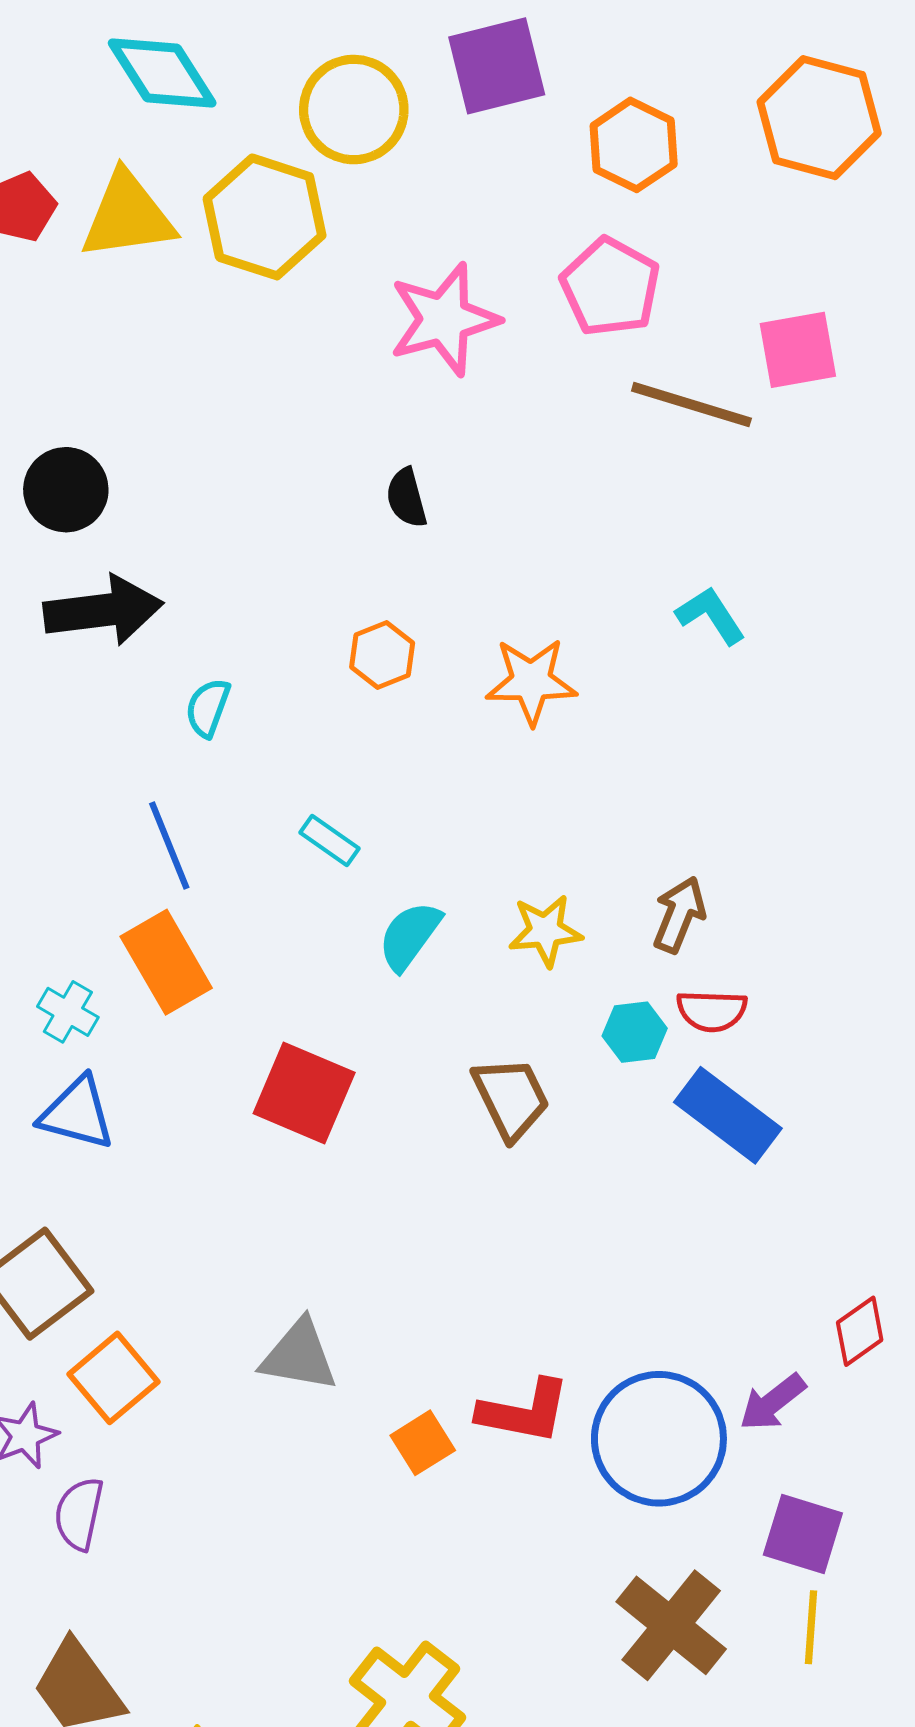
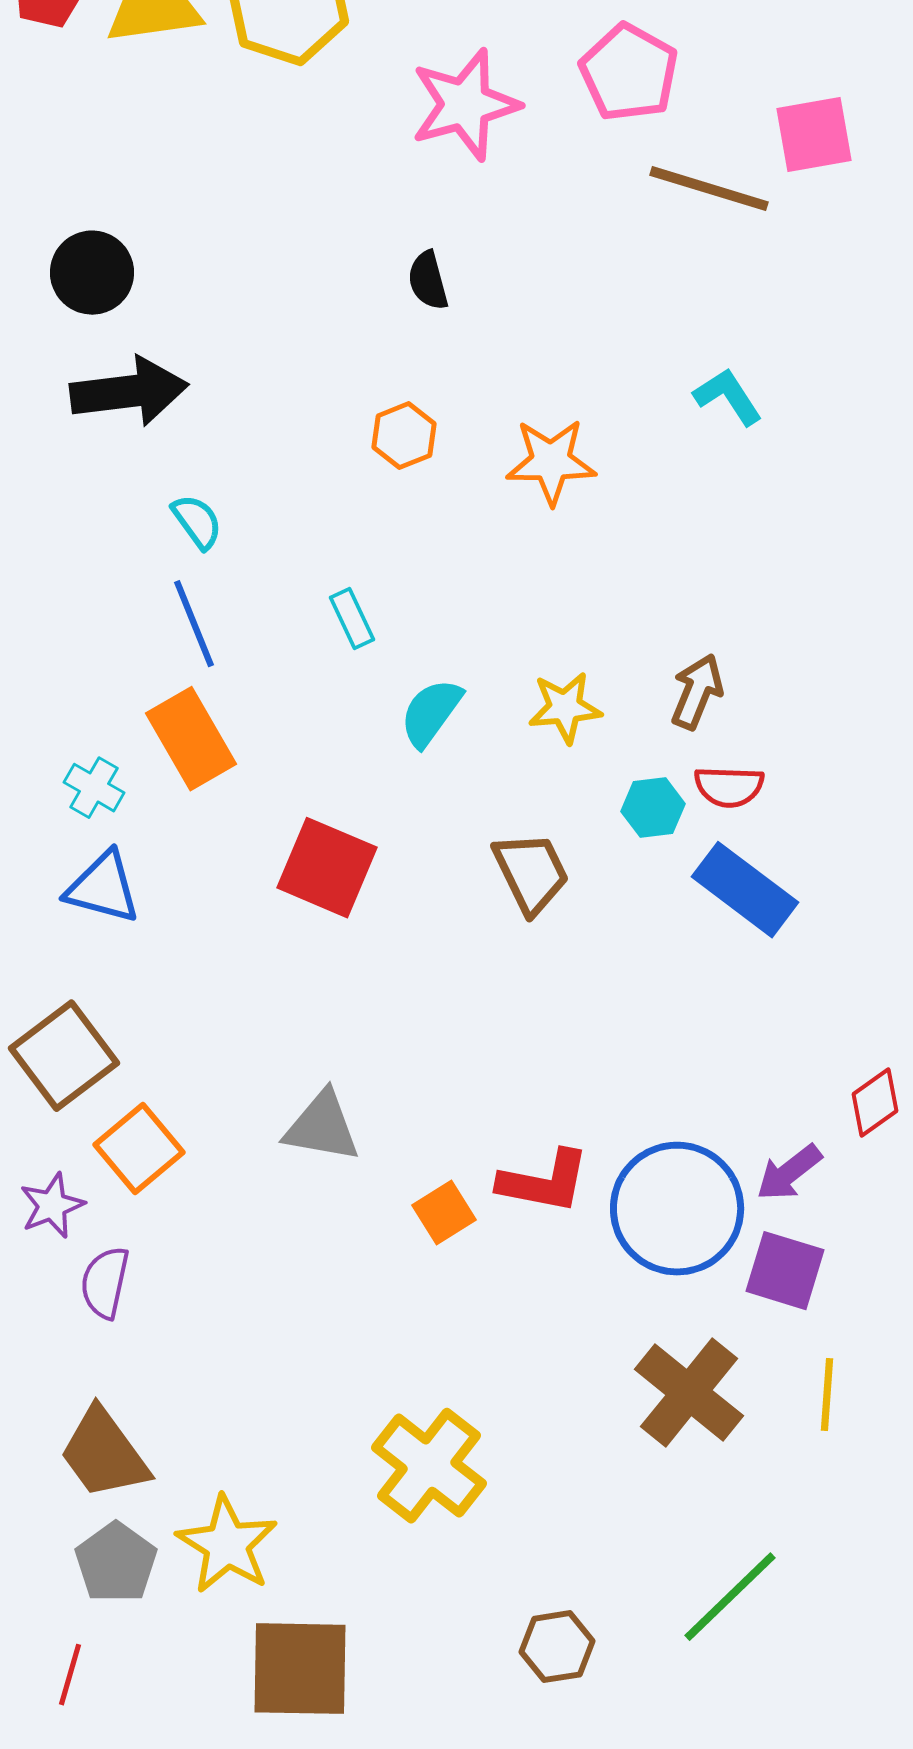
cyan semicircle: (208, 708) -> (197, 522), moved, turned 124
cyan rectangle: (329, 841) -> (352, 619), turned 30
purple square: (803, 1534) -> (785, 1271), moved

